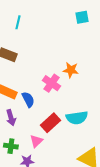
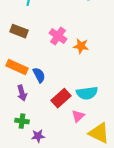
pink cross: (52, 83) -> (58, 36), moved
pink triangle: (36, 141) -> (78, 116), moved

